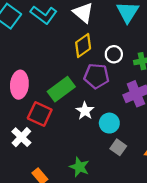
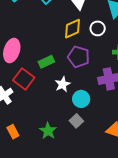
white circle: (114, 54) -> (98, 28), moved
green rectangle: (61, 89) -> (46, 62), size x0.7
gray square: (118, 147) -> (76, 121), moved

